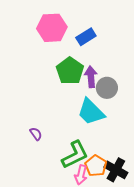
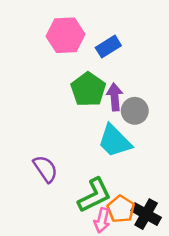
purple semicircle: (36, 134) -> (45, 169), size x1.6

